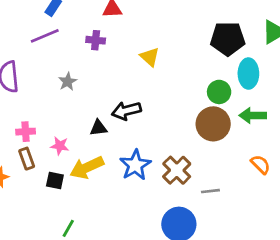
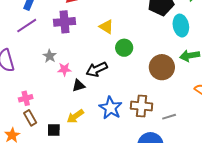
purple cross: (96, 40) -> (65, 22), size x1.5
green circle: (219, 92) -> (124, 48), moved
pink star: (60, 146) -> (64, 69), moved
yellow arrow: (87, 168) -> (75, 116), size x0.7
brown cross: (177, 170) -> (142, 106), turned -30

